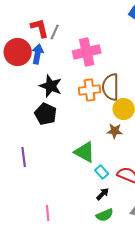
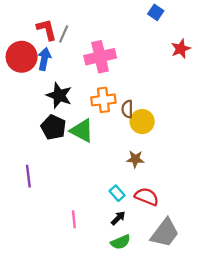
brown semicircle: (111, 87) -> (127, 109), moved, size x0.6
brown star: (115, 131) -> (135, 159), moved
green triangle: (85, 152) -> (82, 131), moved
pink line: (48, 213) -> (74, 219), moved

